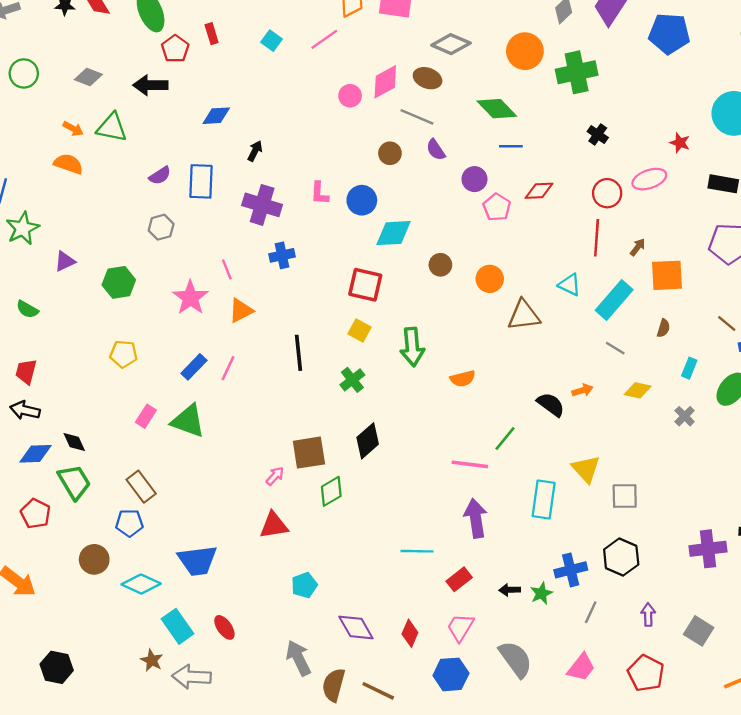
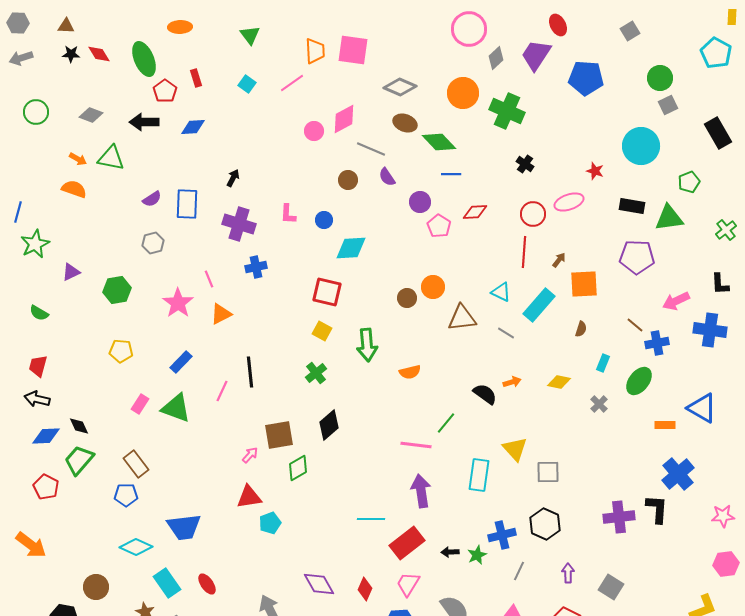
green cross: (577, 72) -> (507, 111), turned 36
brown ellipse: (428, 78) -> (405, 123), moved
blue diamond: (216, 116) -> (193, 127), moved
blue circle: (362, 200) -> (324, 220), size x0.7
brown circle: (440, 265) -> (407, 298), moved
gray line: (615, 348) -> (506, 333), moved
black line: (298, 353) -> (250, 372), moved
pink line: (228, 368) -> (222, 391), moved
green trapezoid: (74, 482) -> (79, 460), turned -108
brown circle: (94, 559) -> (96, 587), moved
red rectangle: (459, 579) -> (407, 543), size x1.6
cyan pentagon: (304, 585) -> (270, 523), moved

